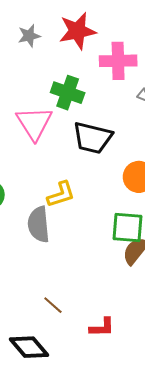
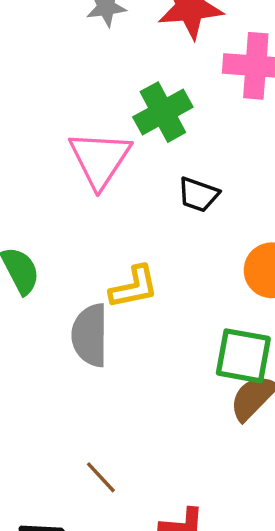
green cross: (68, 93) -> (163, 112), turned 36
black trapezoid: (93, 138) -> (198, 195), size x0.6

